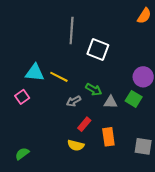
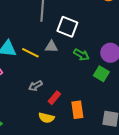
green arrow: (94, 89) -> (81, 55), moved
gray arrow: (74, 101) -> (35, 86), moved
gray triangle: (111, 102) -> (51, 47), moved

